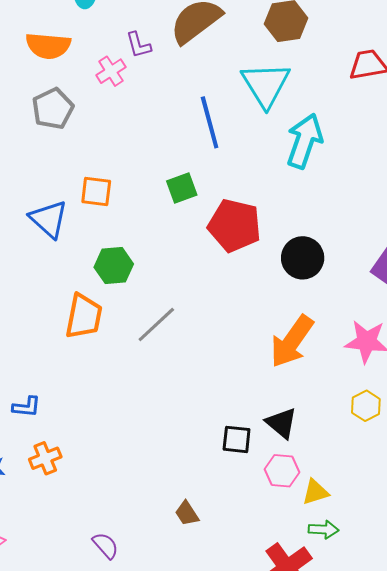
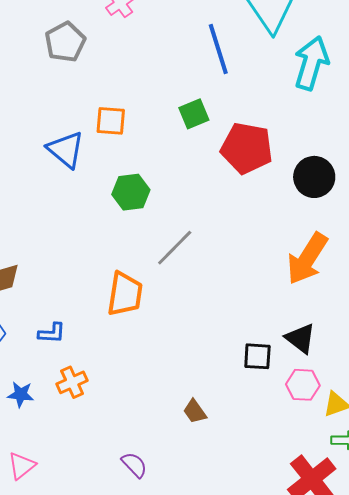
orange trapezoid: (84, 316) -> (125, 294), moved
brown trapezoid: (187, 513) -> (195, 411), moved

